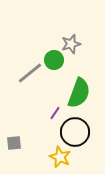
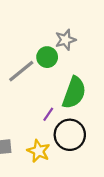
yellow star: (60, 157) -> (38, 151), moved

